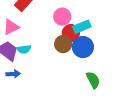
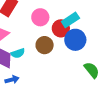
pink circle: (62, 17) -> (40, 17), moved
brown circle: (63, 44) -> (45, 45), moved

